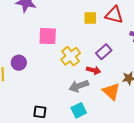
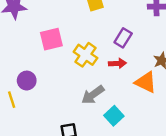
gray arrow: (79, 86) -> (93, 95), moved

